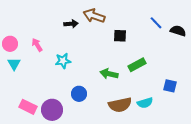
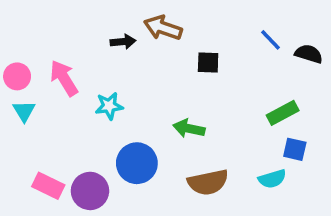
pink arrow: (37, 45) -> (64, 78), size x1.5
green rectangle: (137, 65) -> (283, 113), moved
blue circle: (79, 94) -> (137, 163), size x1.5
cyan semicircle: (145, 103) -> (272, 179), moved

